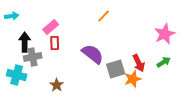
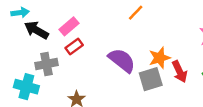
black arrow: (25, 42) -> (36, 30), moved, turned -60
red rectangle: (55, 43) -> (74, 46), turned 56
orange star: (133, 79) -> (159, 58), moved

